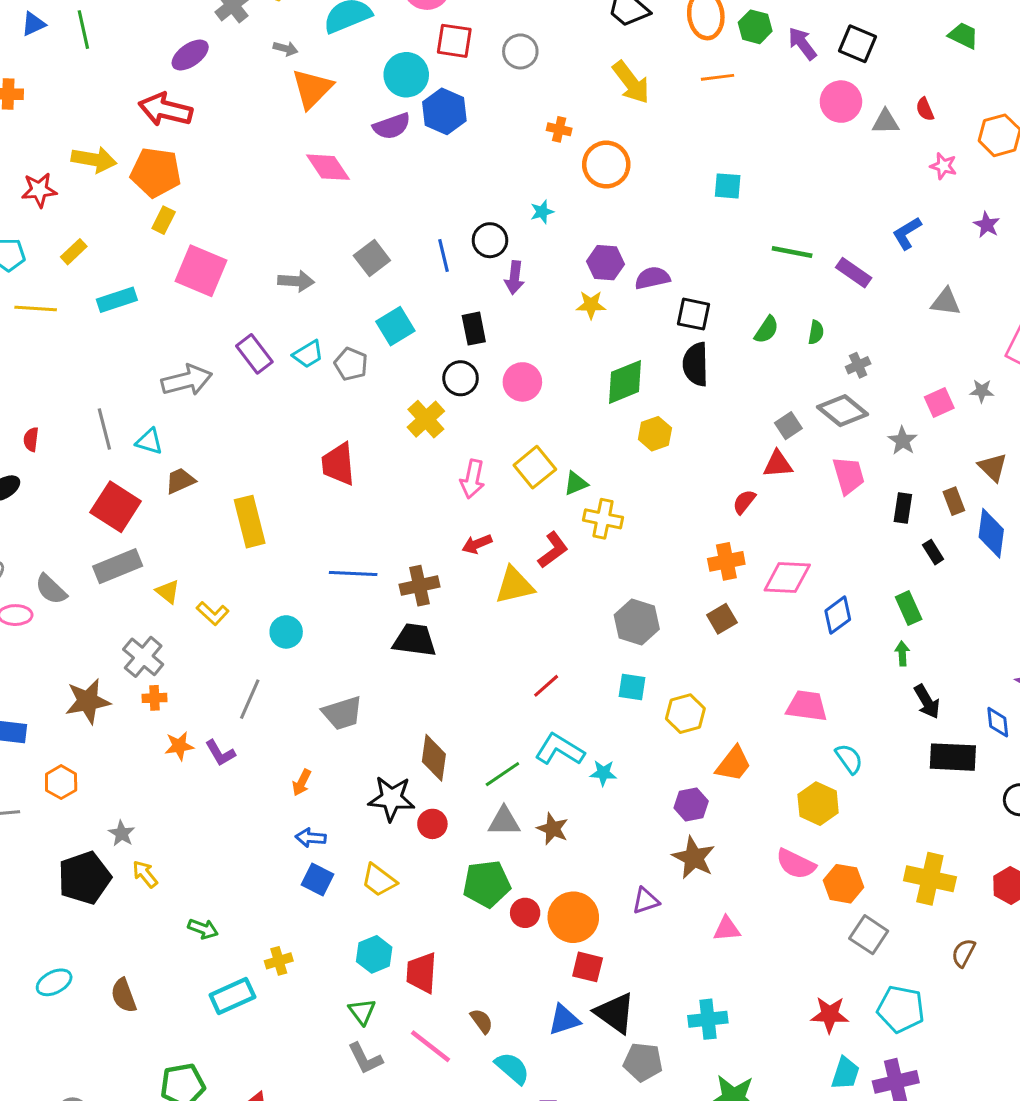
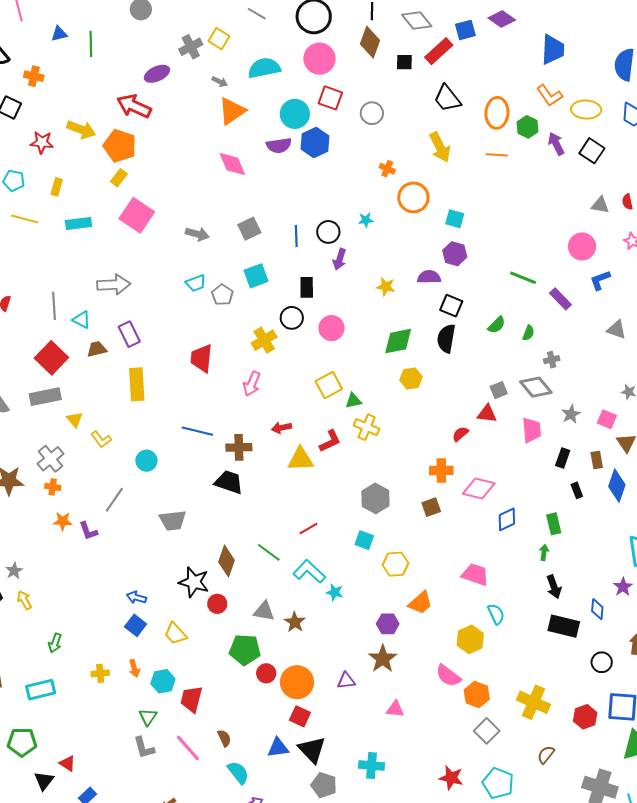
pink circle: (841, 102) -> (582, 246), moved
cyan square: (728, 186) -> (455, 219), moved
yellow rectangle: (74, 252) -> (57, 187), turned -42
purple hexagon: (605, 263) -> (455, 254), moved
purple rectangle: (254, 354) -> (129, 334), moved
pink square: (939, 402) -> (607, 419), moved, turned 36
pink arrow: (472, 479) -> (252, 384), moved
green line: (502, 774) -> (269, 552), moved, turned 60
orange arrow: (302, 783) -> (134, 668), moved, turned -54
green arrow: (203, 929) -> (55, 643), turned 78
cyan rectangle: (232, 996) -> (41, 690), moved

